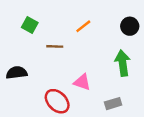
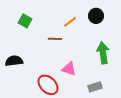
black circle: (130, 26) -> (96, 16), moved
brown line: (55, 46) -> (55, 39), moved

